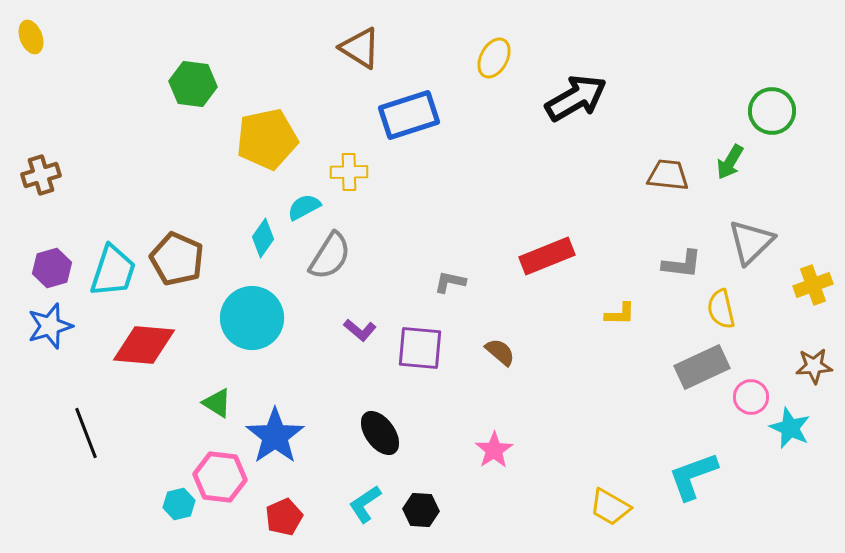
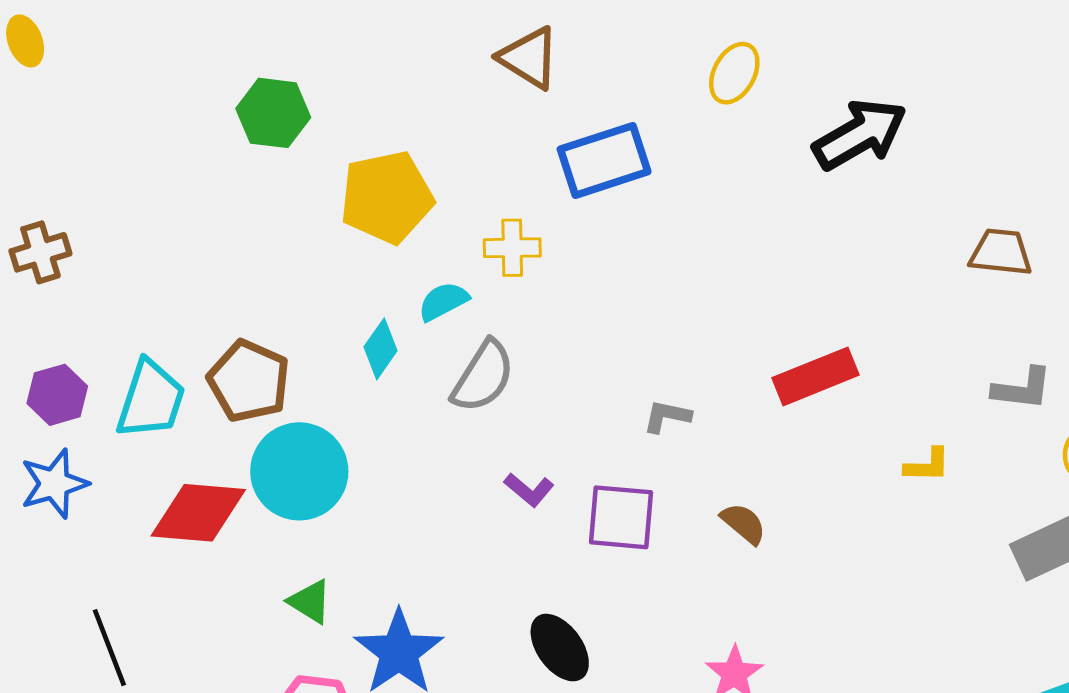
cyan circle: (252, 318) -> (299, 471), moved

